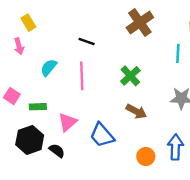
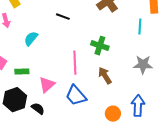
pink line: (82, 76) -> (75, 63), moved
green cross: (130, 76) -> (100, 46), turned -30
brown arrow: (136, 111) -> (105, 76), turned -150

